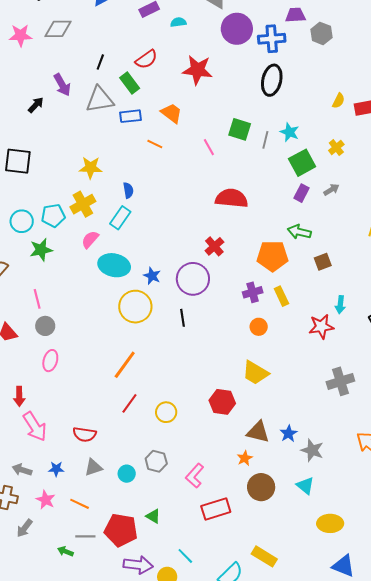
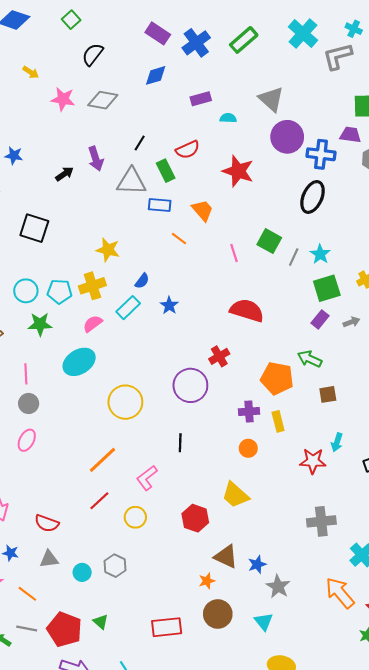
blue semicircle: (128, 190) -> (142, 281), turned 35
cyan ellipse: (114, 265) -> (79, 362), moved, turned -56
blue star: (152, 276) -> (169, 305), moved
black line: (183, 318) -> (180, 443), moved
pink L-shape: (195, 476) -> (147, 478), moved

